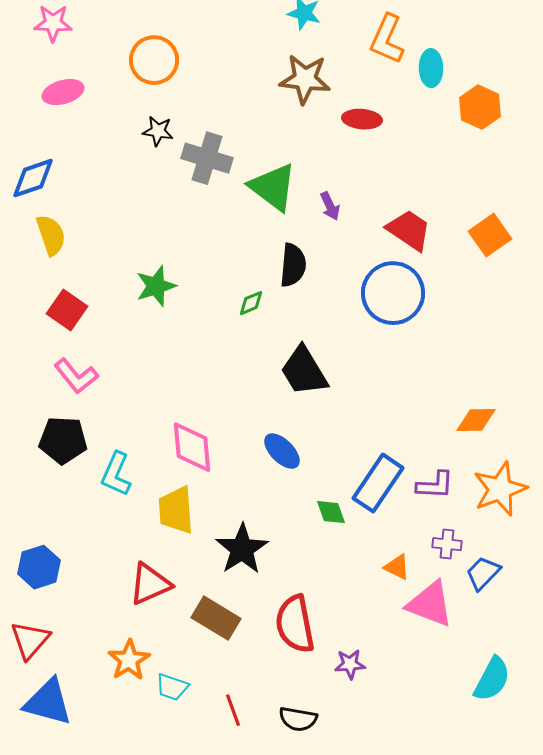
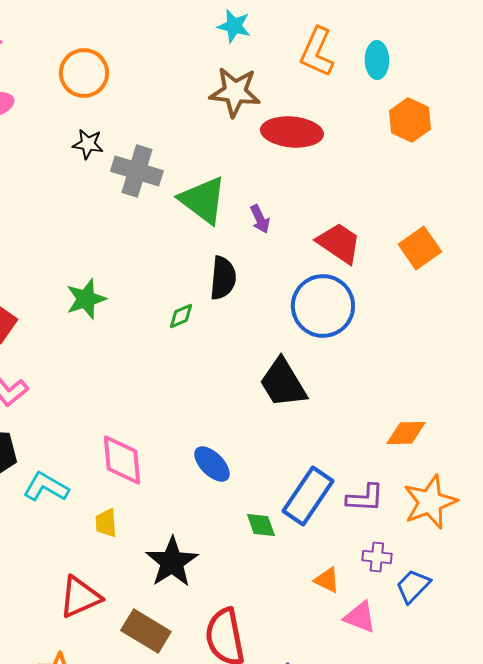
cyan ellipse: (431, 68) -> (377, 60), moved
red ellipse: (362, 119) -> (292, 132), size x1.5
black trapezoid: (304, 371) -> (283, 383), moved
cyan L-shape: (116, 474) -> (46, 487), turned 96
yellow trapezoid: (176, 510) -> (106, 523), size x0.6
pink triangle: (430, 604) -> (360, 617), size x0.7

